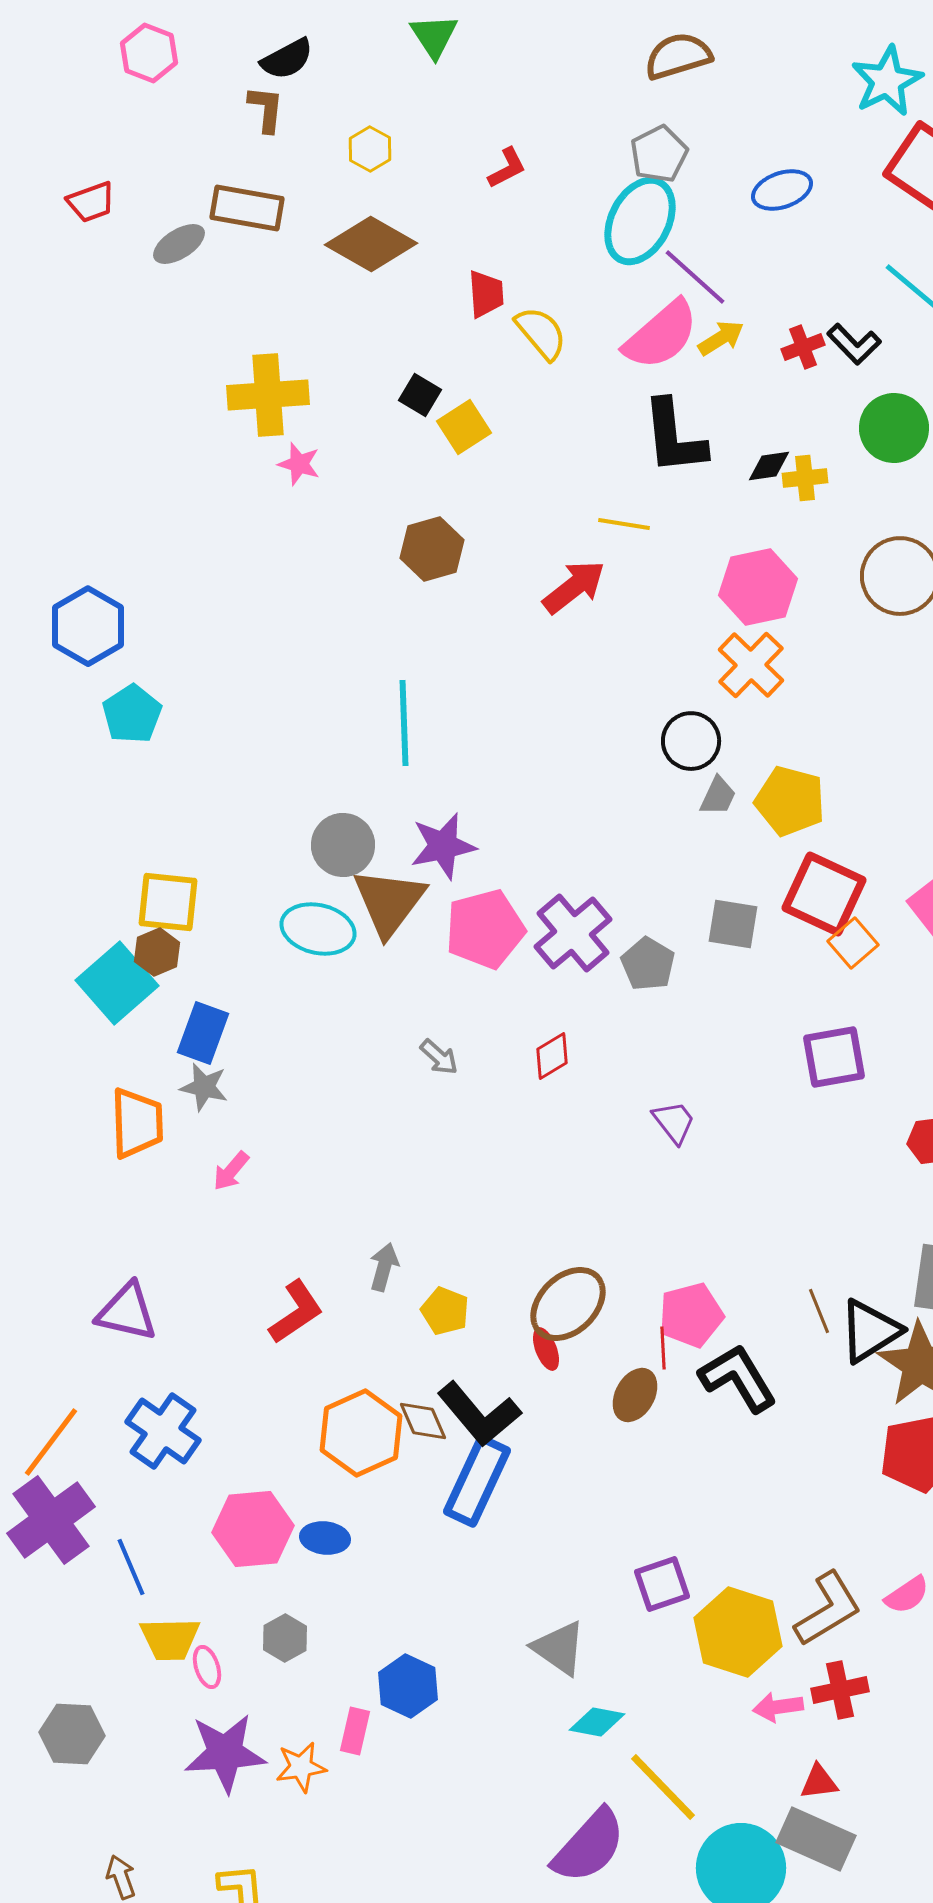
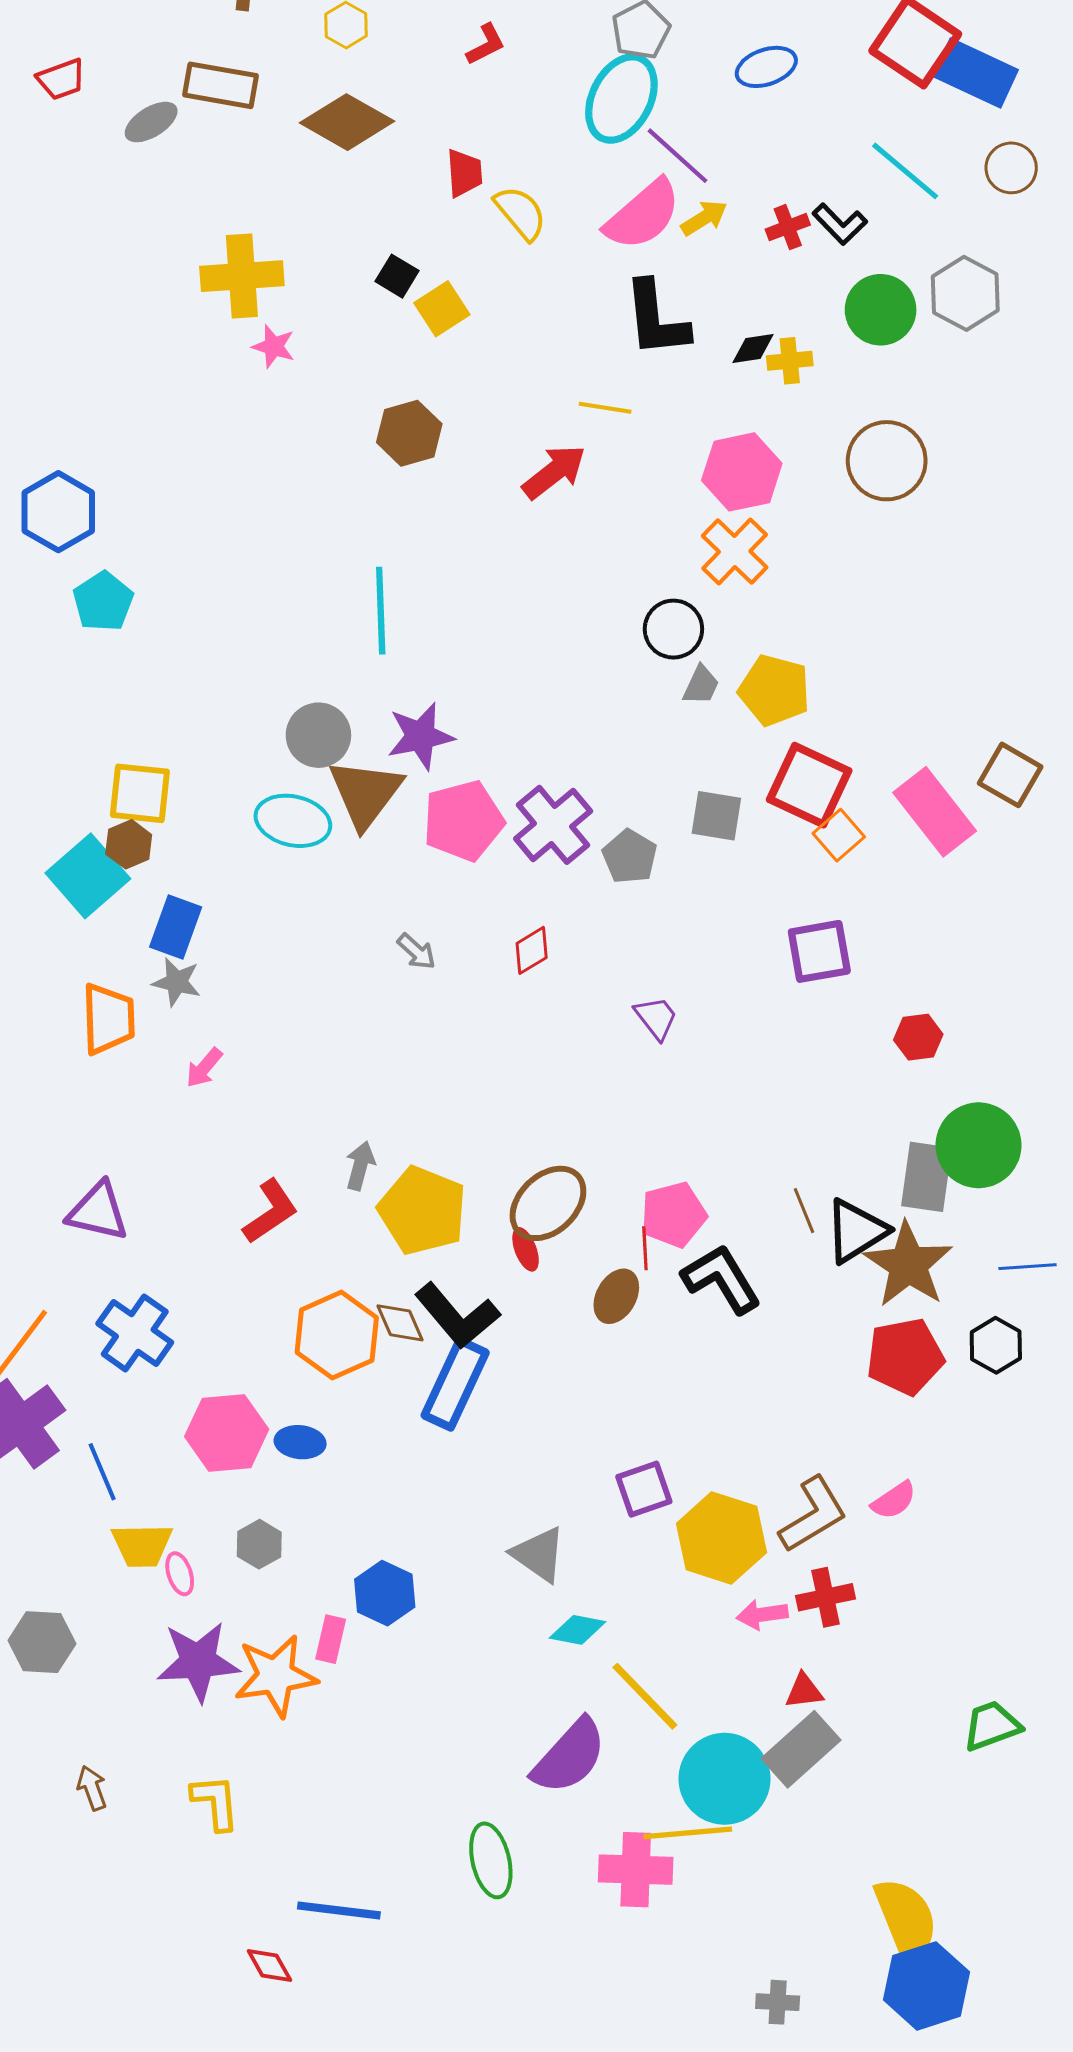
yellow pentagon: (445, 1311) -> (422, 1211), size x1.8
orange star: (301, 1767) -> (276, 1676), size x1.6
gray rectangle: (816, 1839) -> (801, 1749), turned -66

